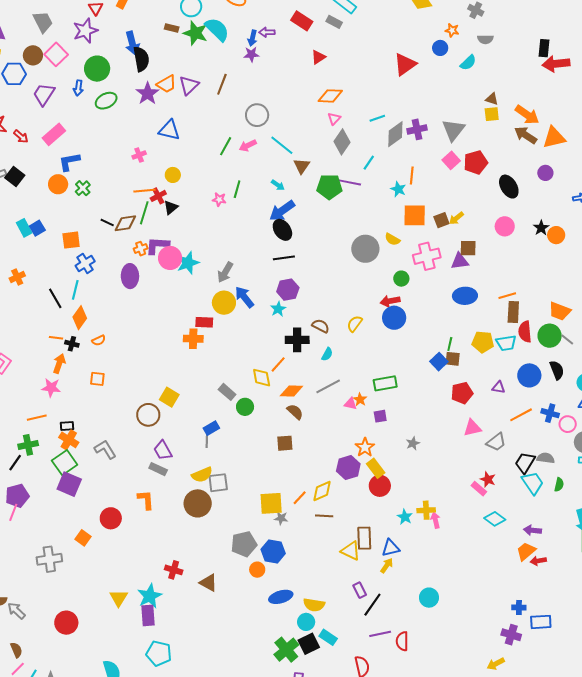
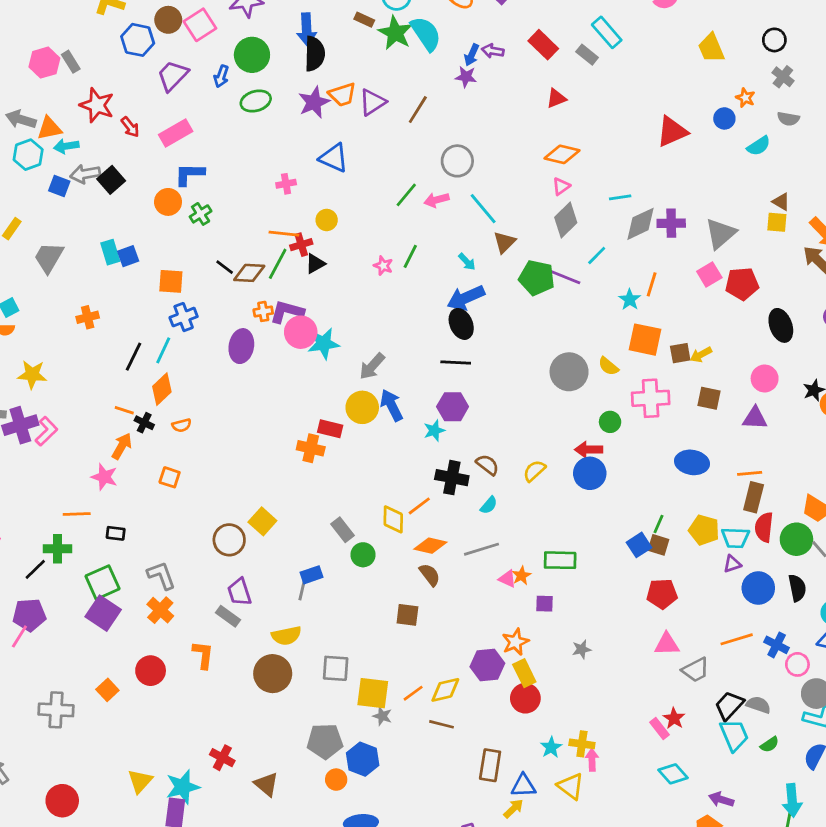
purple triangle: (460, 261) -> (755, 418), moved
black line: (55, 298) -> (134, 357), turned 45
purple triangle: (499, 387) -> (732, 564), moved, turned -40
orange cross: (69, 440) -> (160, 610), moved
gray square: (218, 483) -> (336, 668), moved
green semicircle: (559, 485) -> (770, 744), turned 32
yellow triangle: (351, 551) -> (571, 786), moved

